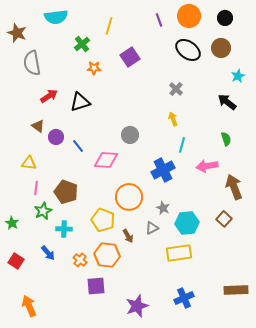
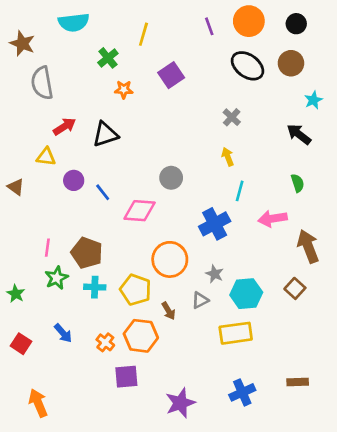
brown triangle: (38, 126) -> (16, 187), moved
yellow triangle: (29, 163) -> (46, 157), moved
cyan cross: (64, 229) -> (95, 287), moved
brown rectangle: (236, 290) -> (298, 382), moved, size x0.7

